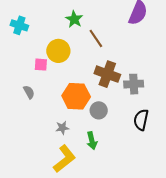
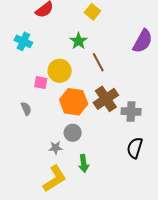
brown cross: (107, 74) -> (106, 99), turned 30
orange hexagon: (76, 96) -> (74, 102), moved
gray circle: (99, 110) -> (73, 133), moved

